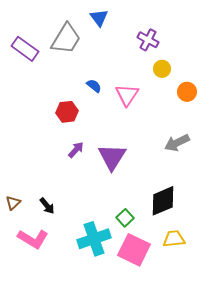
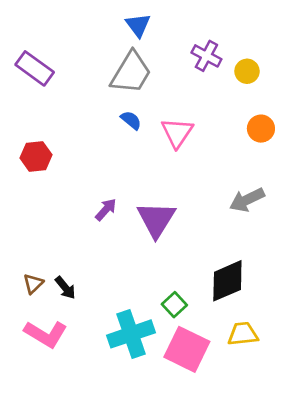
gray trapezoid: (66, 39) -> (131, 73), moved
yellow circle: (162, 69) -> (247, 71), moved
red hexagon: (67, 112) -> (36, 156), moved
brown triangle: (13, 203) -> (33, 284), moved

